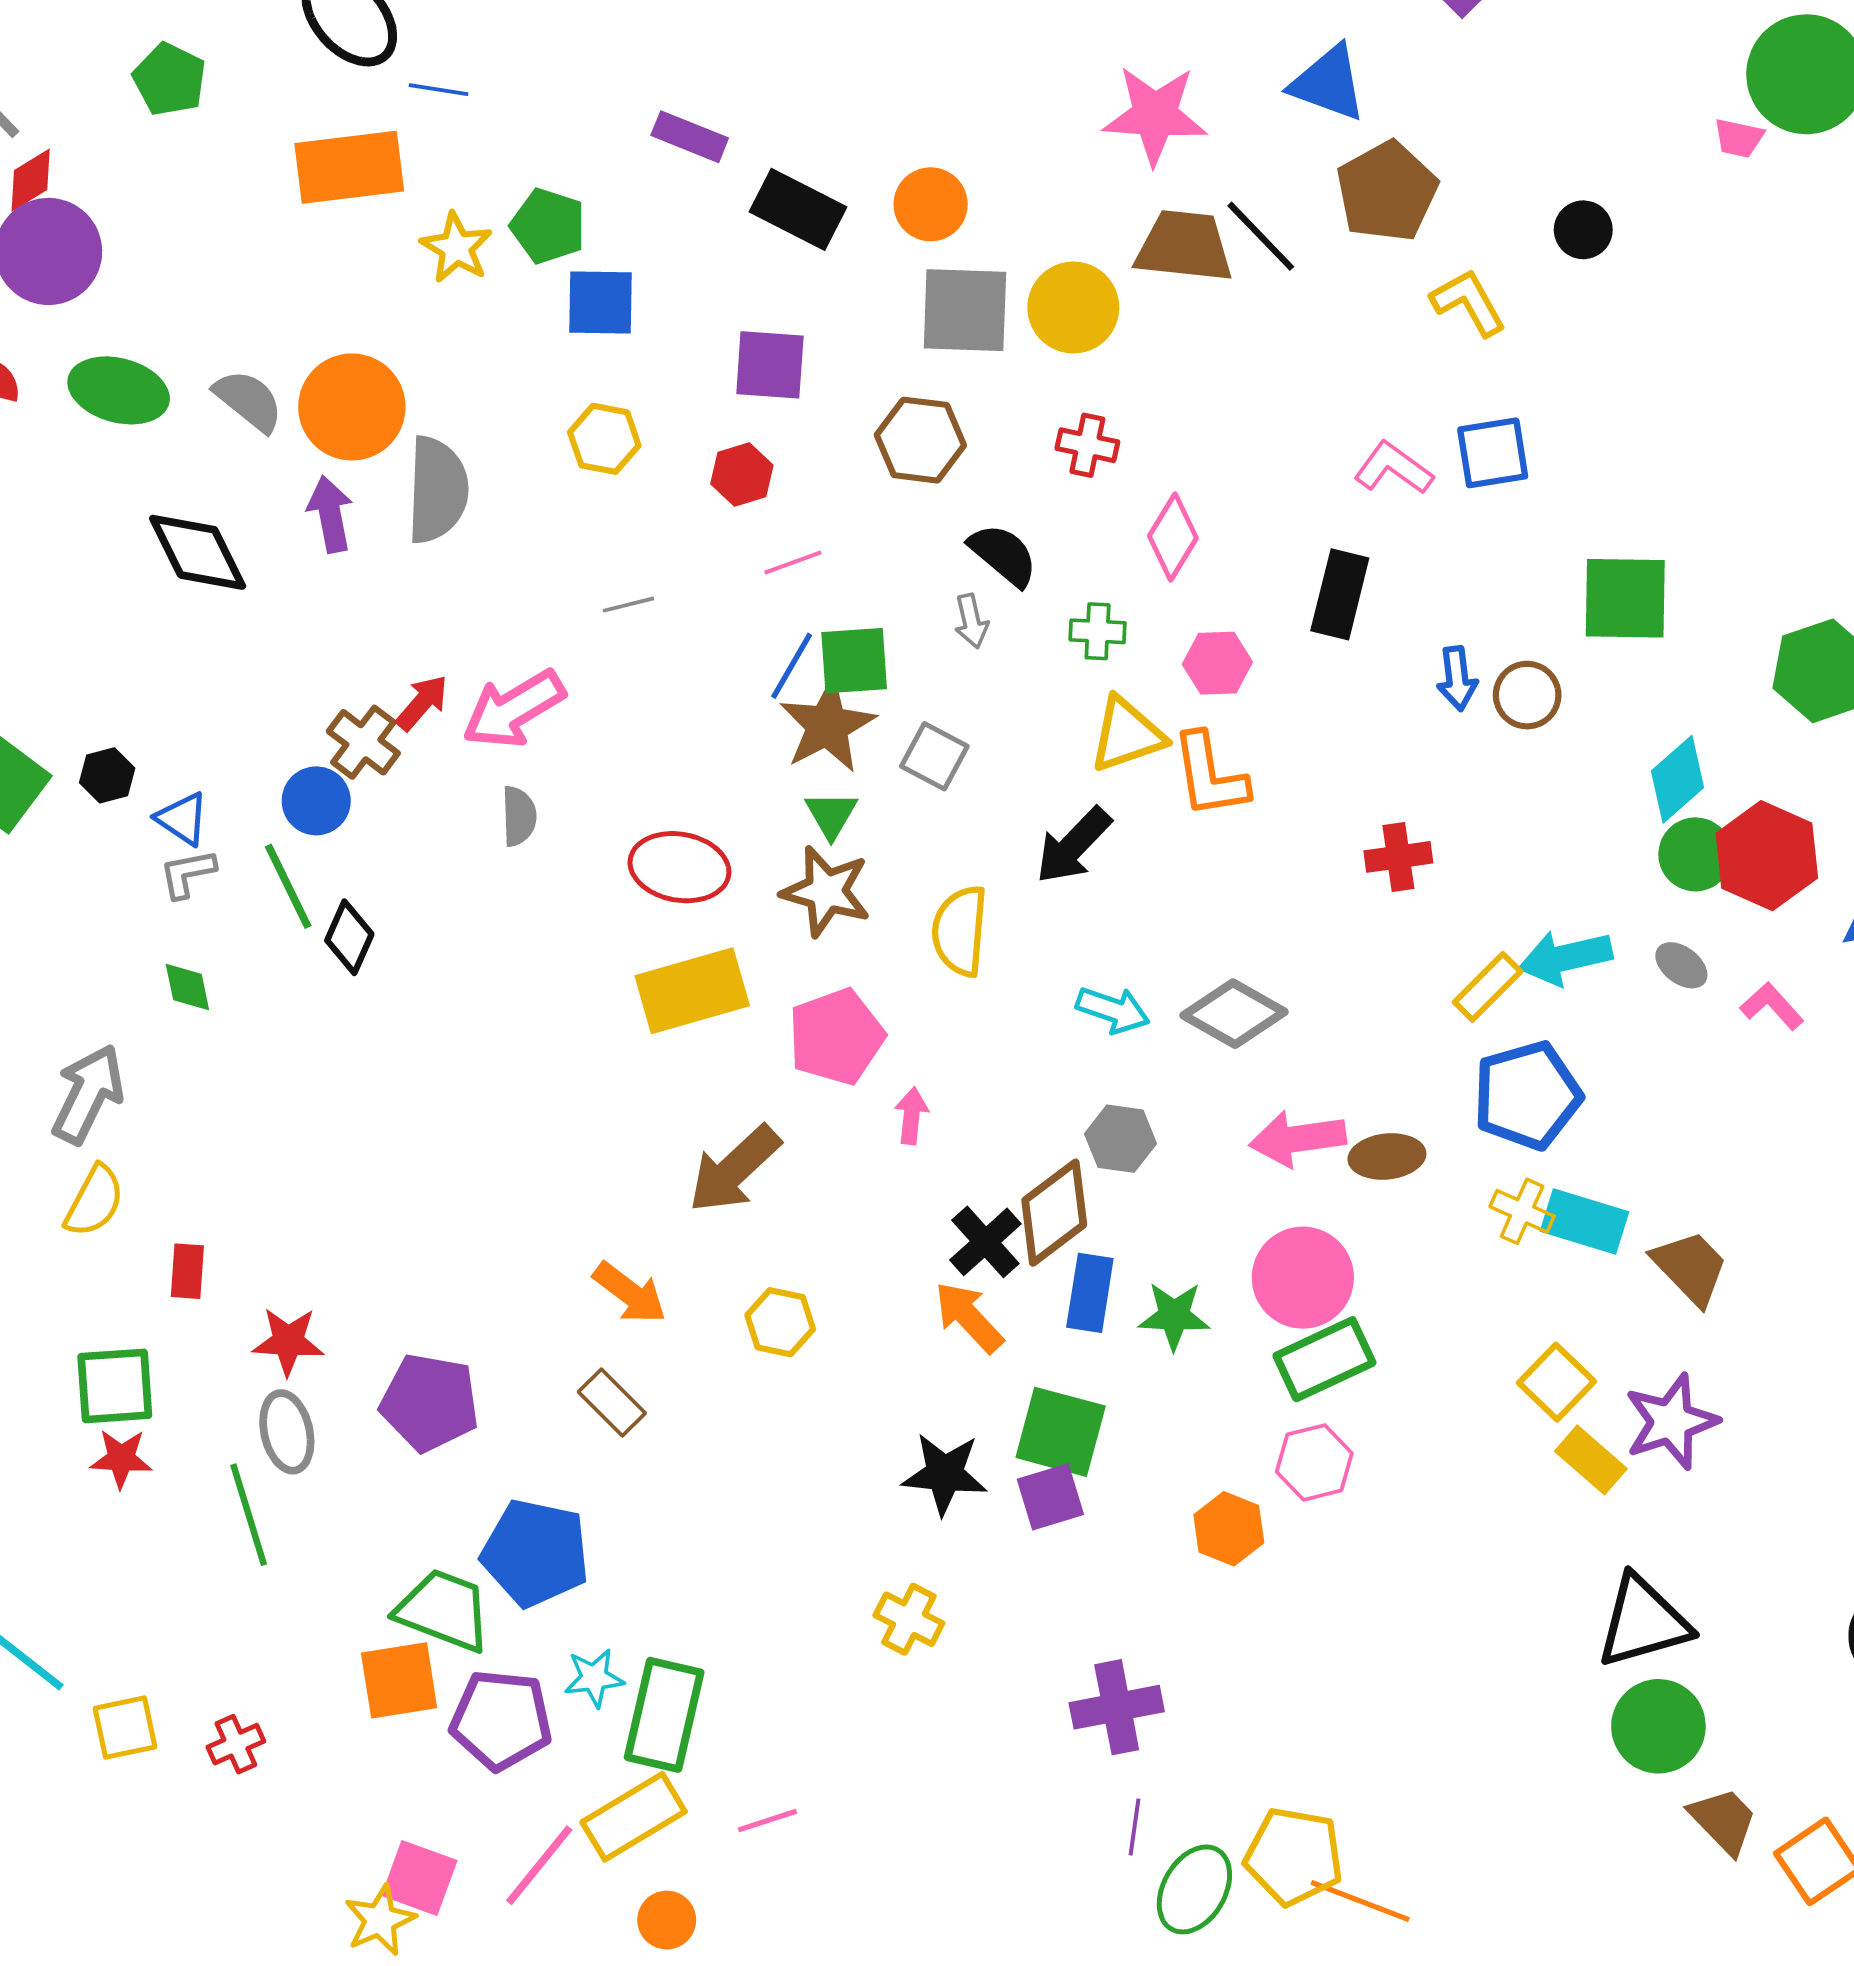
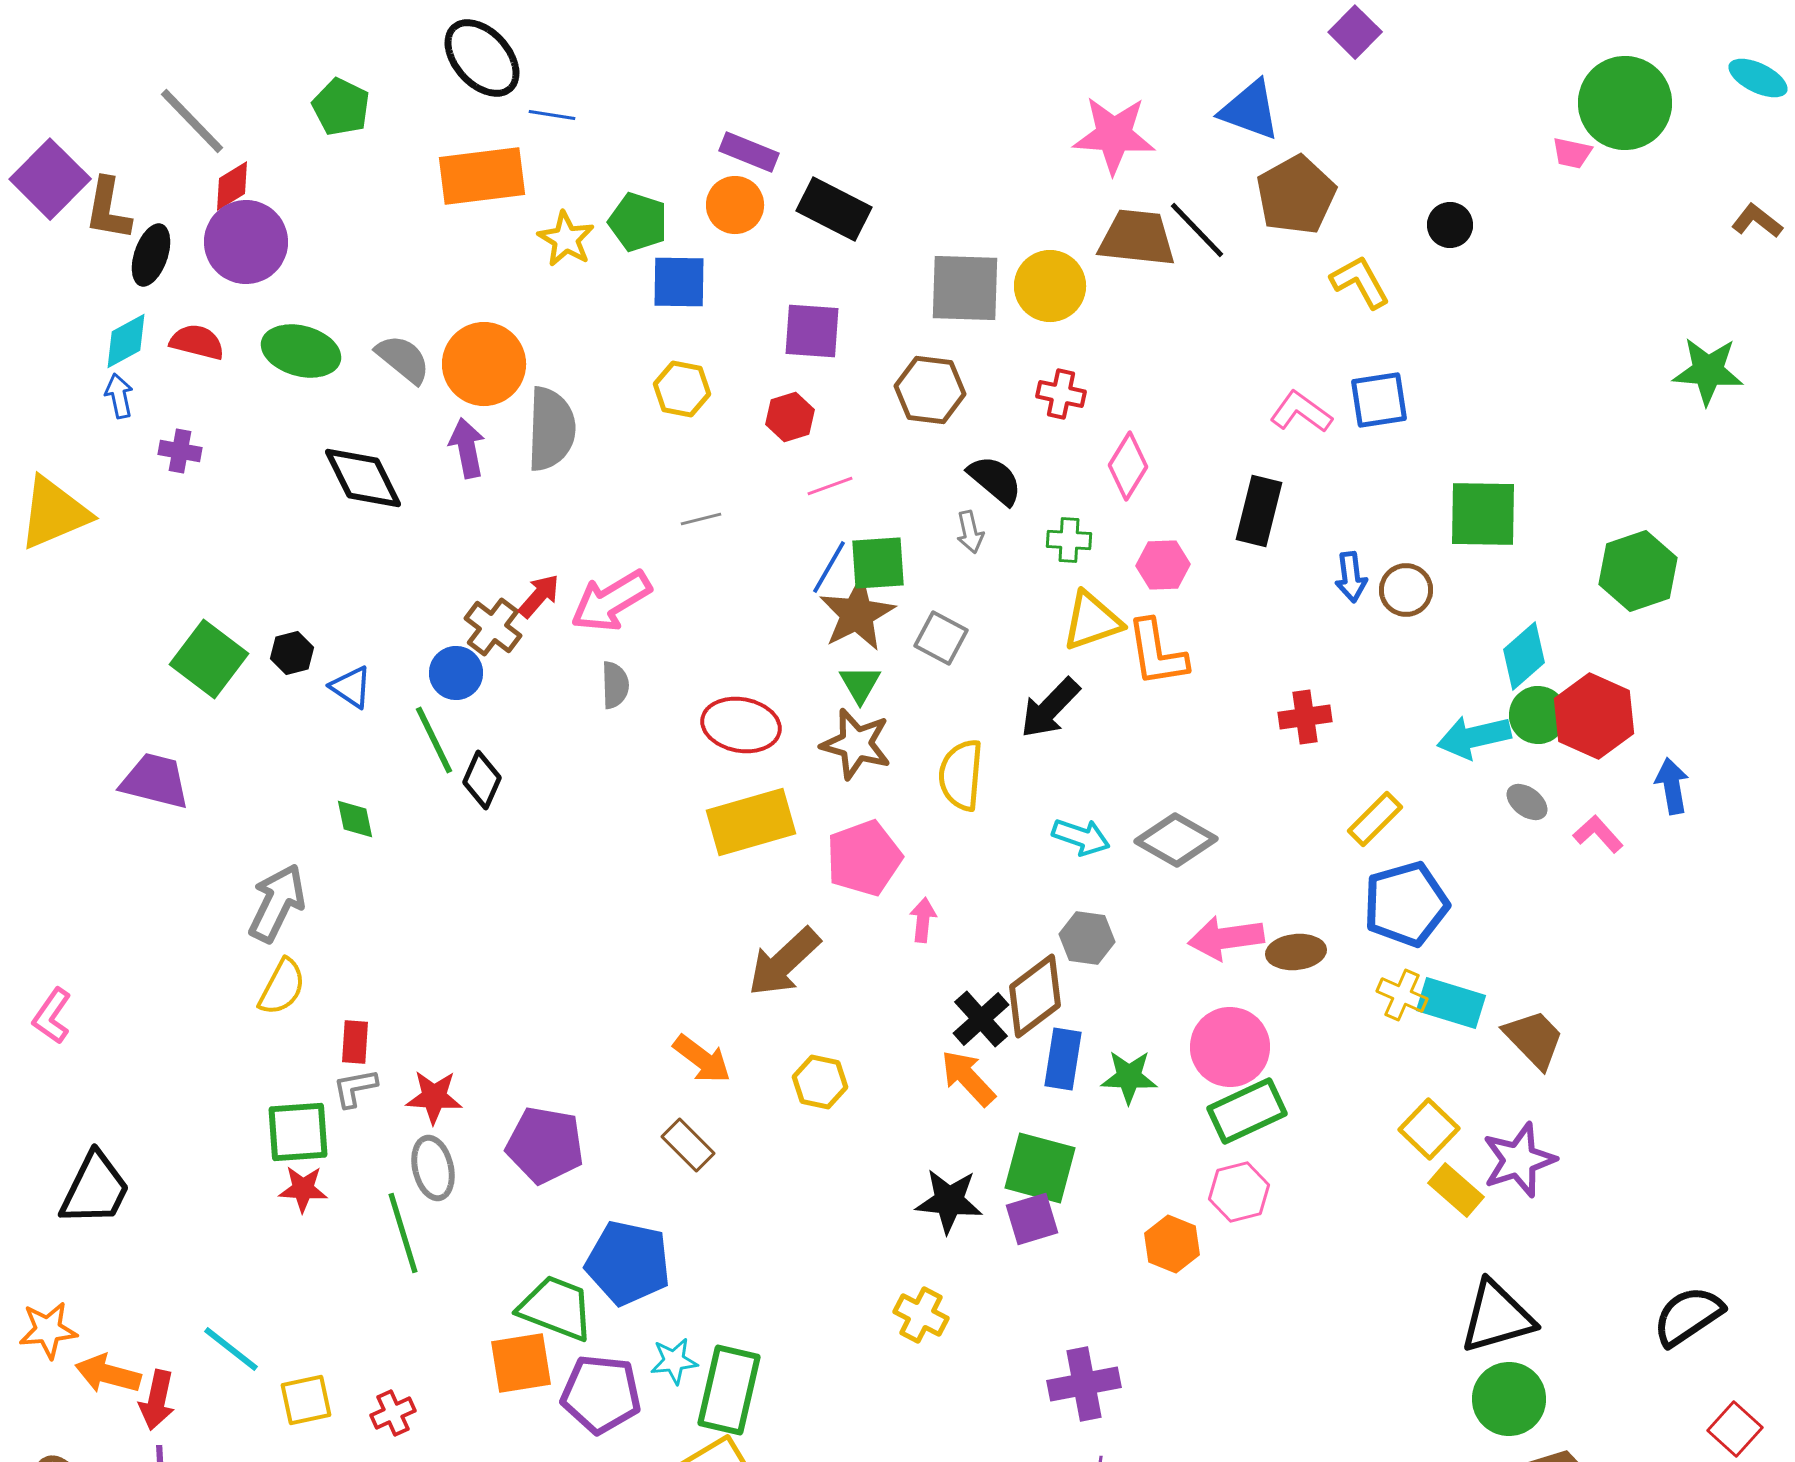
orange circle: (931, 204) -> (735, 205), moved
gray L-shape: (187, 874) -> (355, 1088), moved
cyan arrow: (1565, 958) -> (1474, 737), moved

